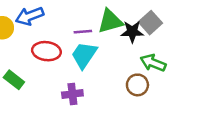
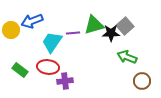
red ellipse: (46, 51) -> (48, 67), moved
cyan trapezoid: (84, 55) -> (52, 42), moved
brown circle: (137, 85) -> (142, 81), moved

